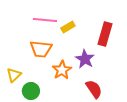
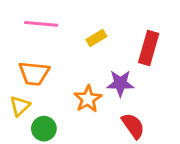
pink line: (45, 20) -> (41, 24), moved
orange trapezoid: (41, 49) -> (34, 73), moved
purple star: (85, 59) -> (120, 83), turned -30

